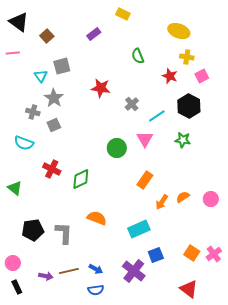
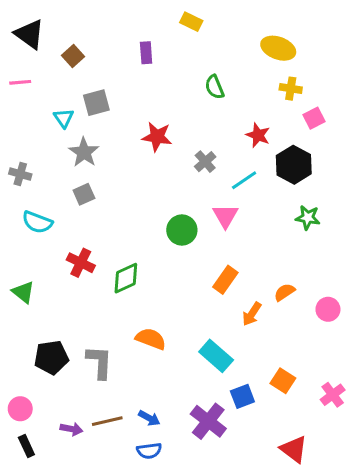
purple rectangle: (94, 34) -> (146, 53), turned -56
red star: (170, 76) -> (258, 135), moved
gray cross: (33, 112) -> (20, 174), moved
green star: (183, 140) -> (308, 218), moved
orange semicircle: (183, 197) -> (284, 292), moved
cyan rectangle: (139, 229) -> (216, 356), turned 65
orange square: (192, 253) -> (283, 381), moved

